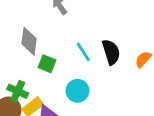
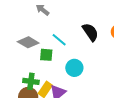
gray diamond: (29, 41) -> (28, 42), turned -50
cyan line: (83, 52) -> (59, 40), moved

